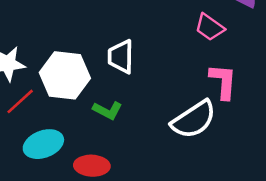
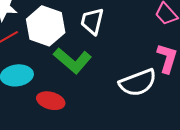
green L-shape: (108, 110) -> (73, 61), size x1.6

